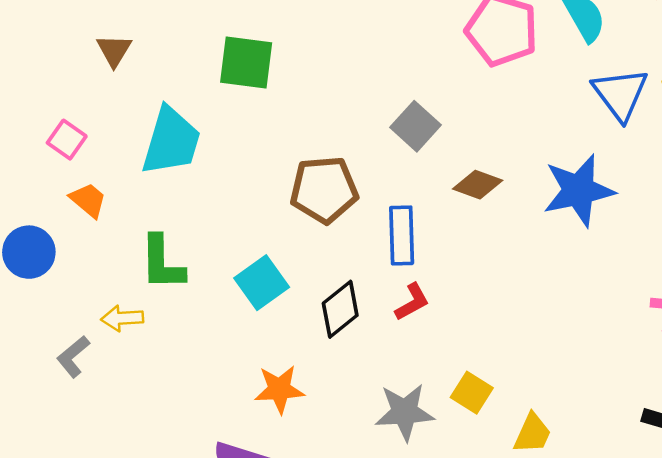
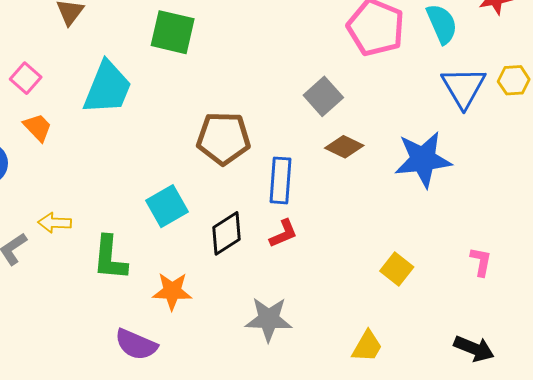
gray square: (416, 126) -> (323, 96), moved
green L-shape: (162, 263) -> (110, 258), moved
yellow square: (472, 393) -> (397, 269), moved

